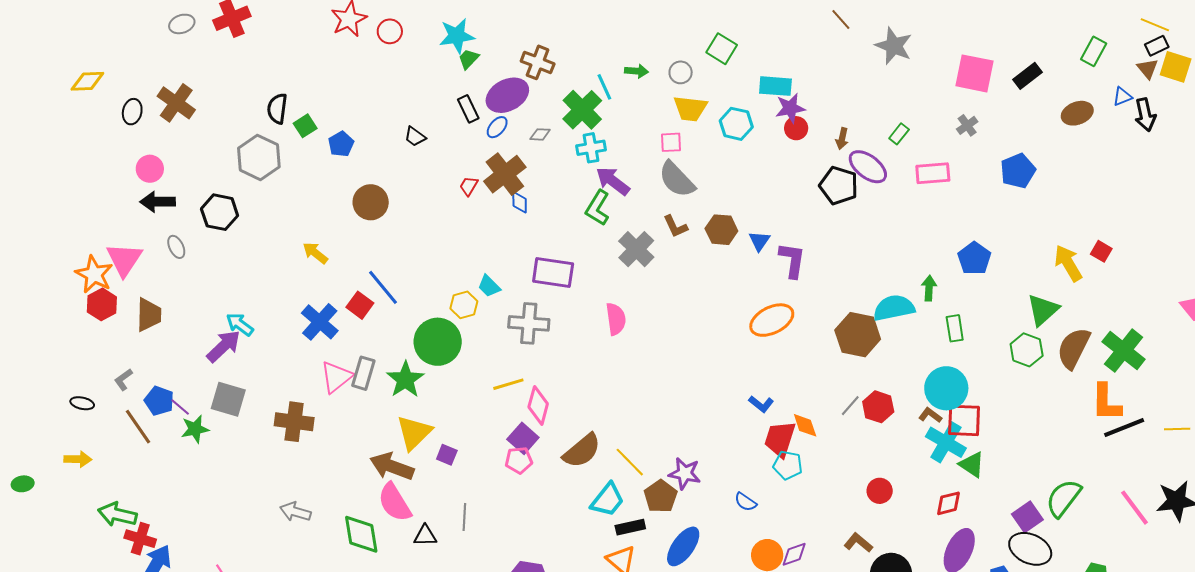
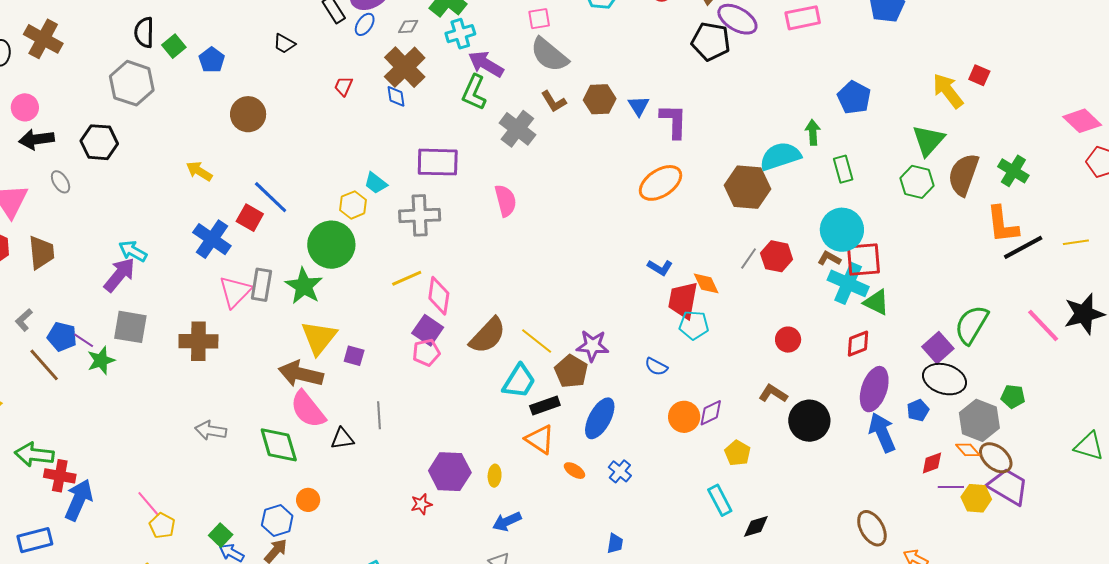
brown cross: (505, 174) -> (405, 67), moved
green cross: (1124, 351) -> (1013, 171), size x0.7

